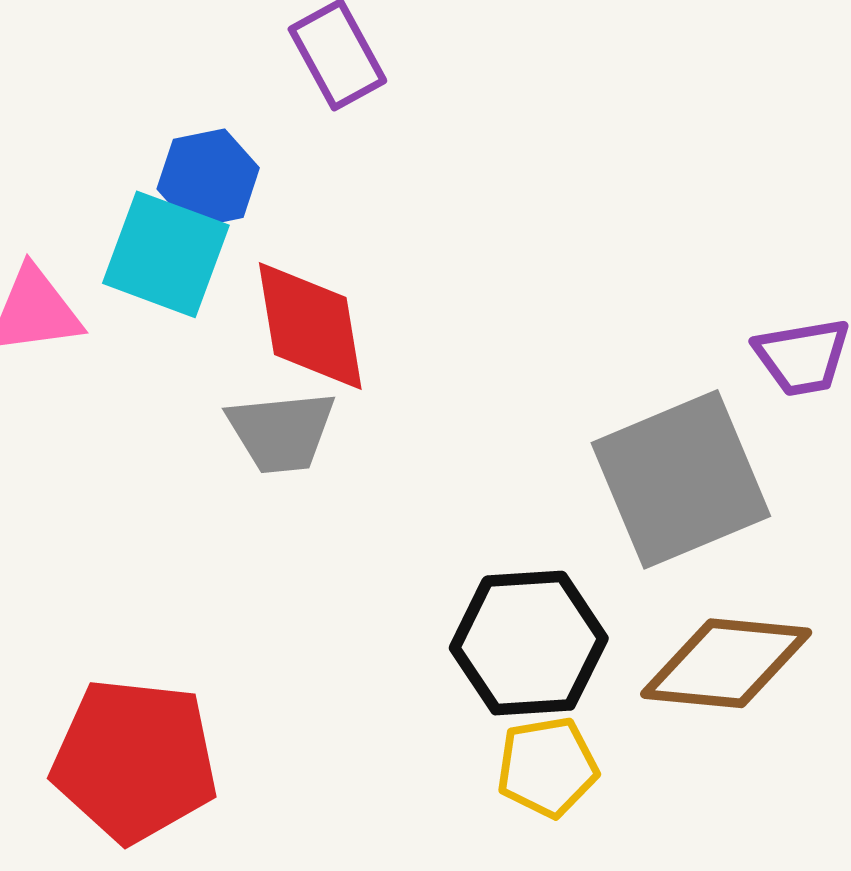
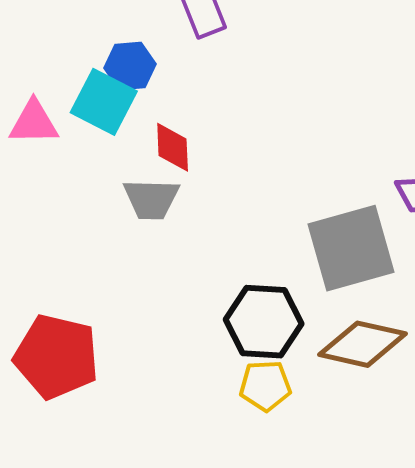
red diamond: (310, 326) -> (173, 147), size x0.7

